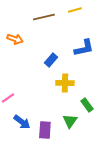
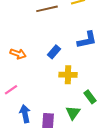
orange arrow: (15, 39) -> (18, 54), moved
blue arrow: (22, 122) -> (25, 114), turned -138

